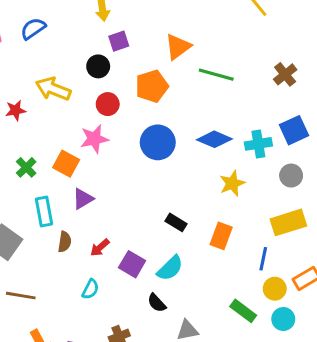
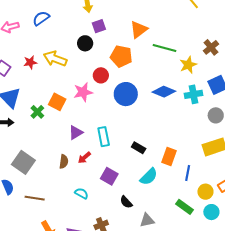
orange pentagon: (152, 86) -> (121, 56), turned 30
red circle: (108, 104) -> (101, 75), moved
red star: (16, 110) -> (30, 62), moved
orange square: (66, 164) -> (57, 102), moved
yellow star: (232, 183) -> (188, 65), moved
cyan rectangle: (44, 212) -> (104, 137), moved
red arrow: (100, 248) -> (84, 158), moved
blue line: (263, 259) -> (188, 173), moved
cyan semicircle: (170, 268) -> (149, 177), moved
cyan semicircle: (90, 289) -> (81, 193), turned -88

